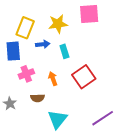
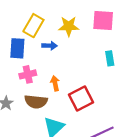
cyan rectangle: (64, 51) -> (110, 58), moved
red square: (84, 77) -> (81, 99), moved
brown semicircle: (38, 98) -> (36, 102), size x1.5

